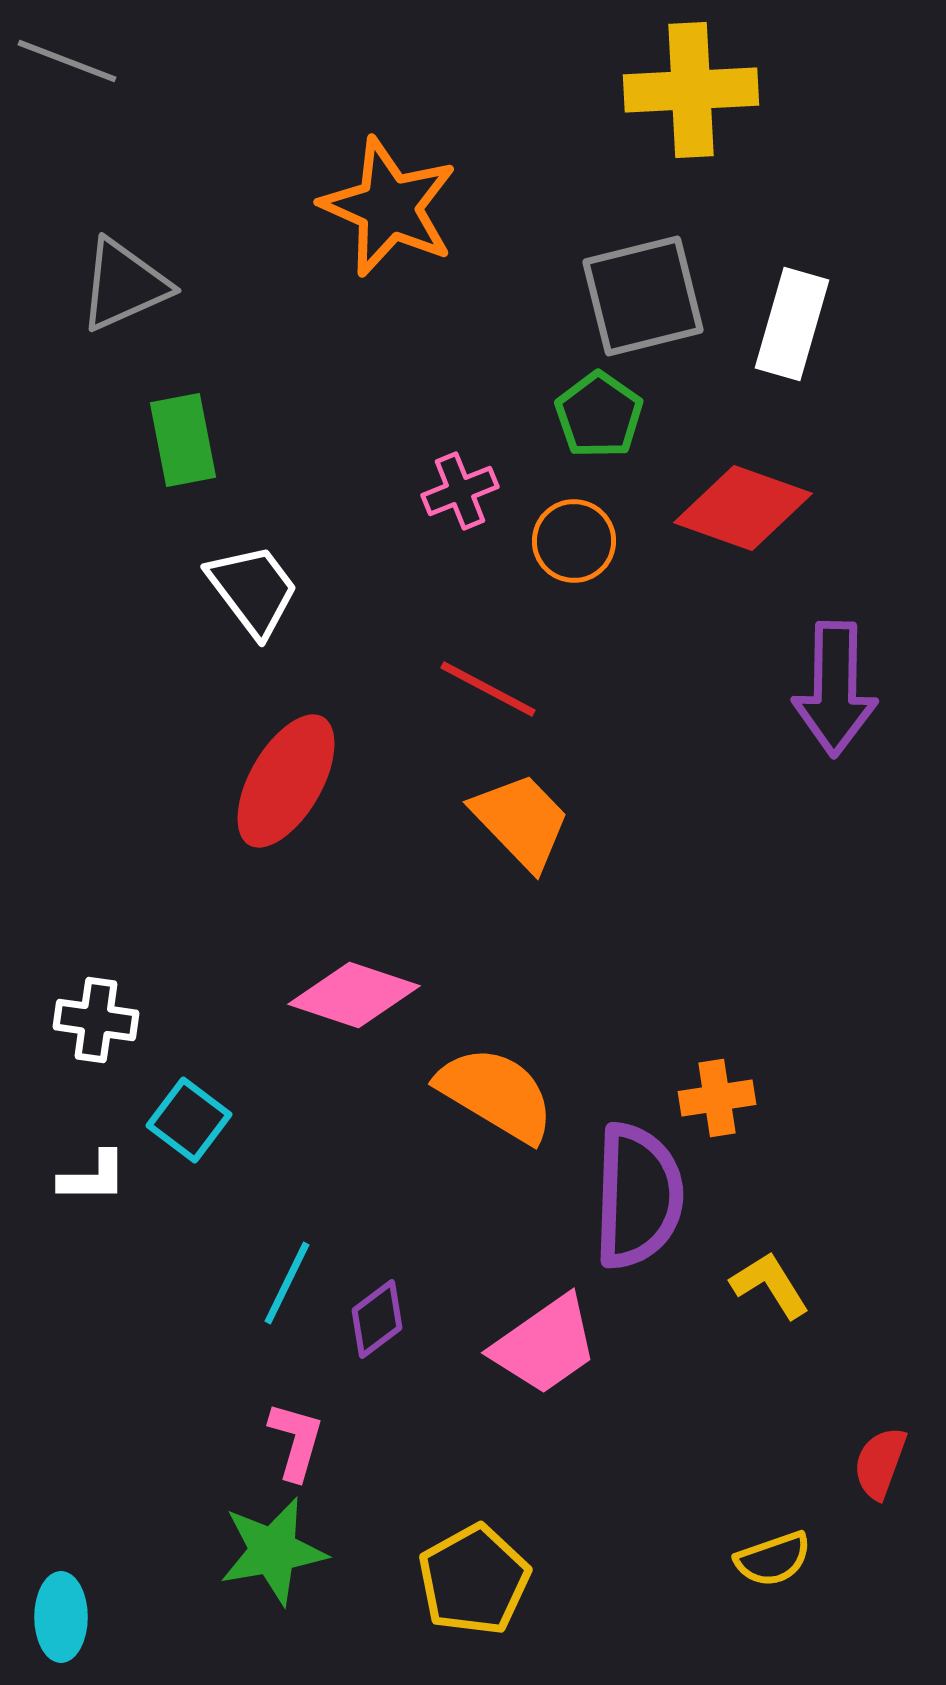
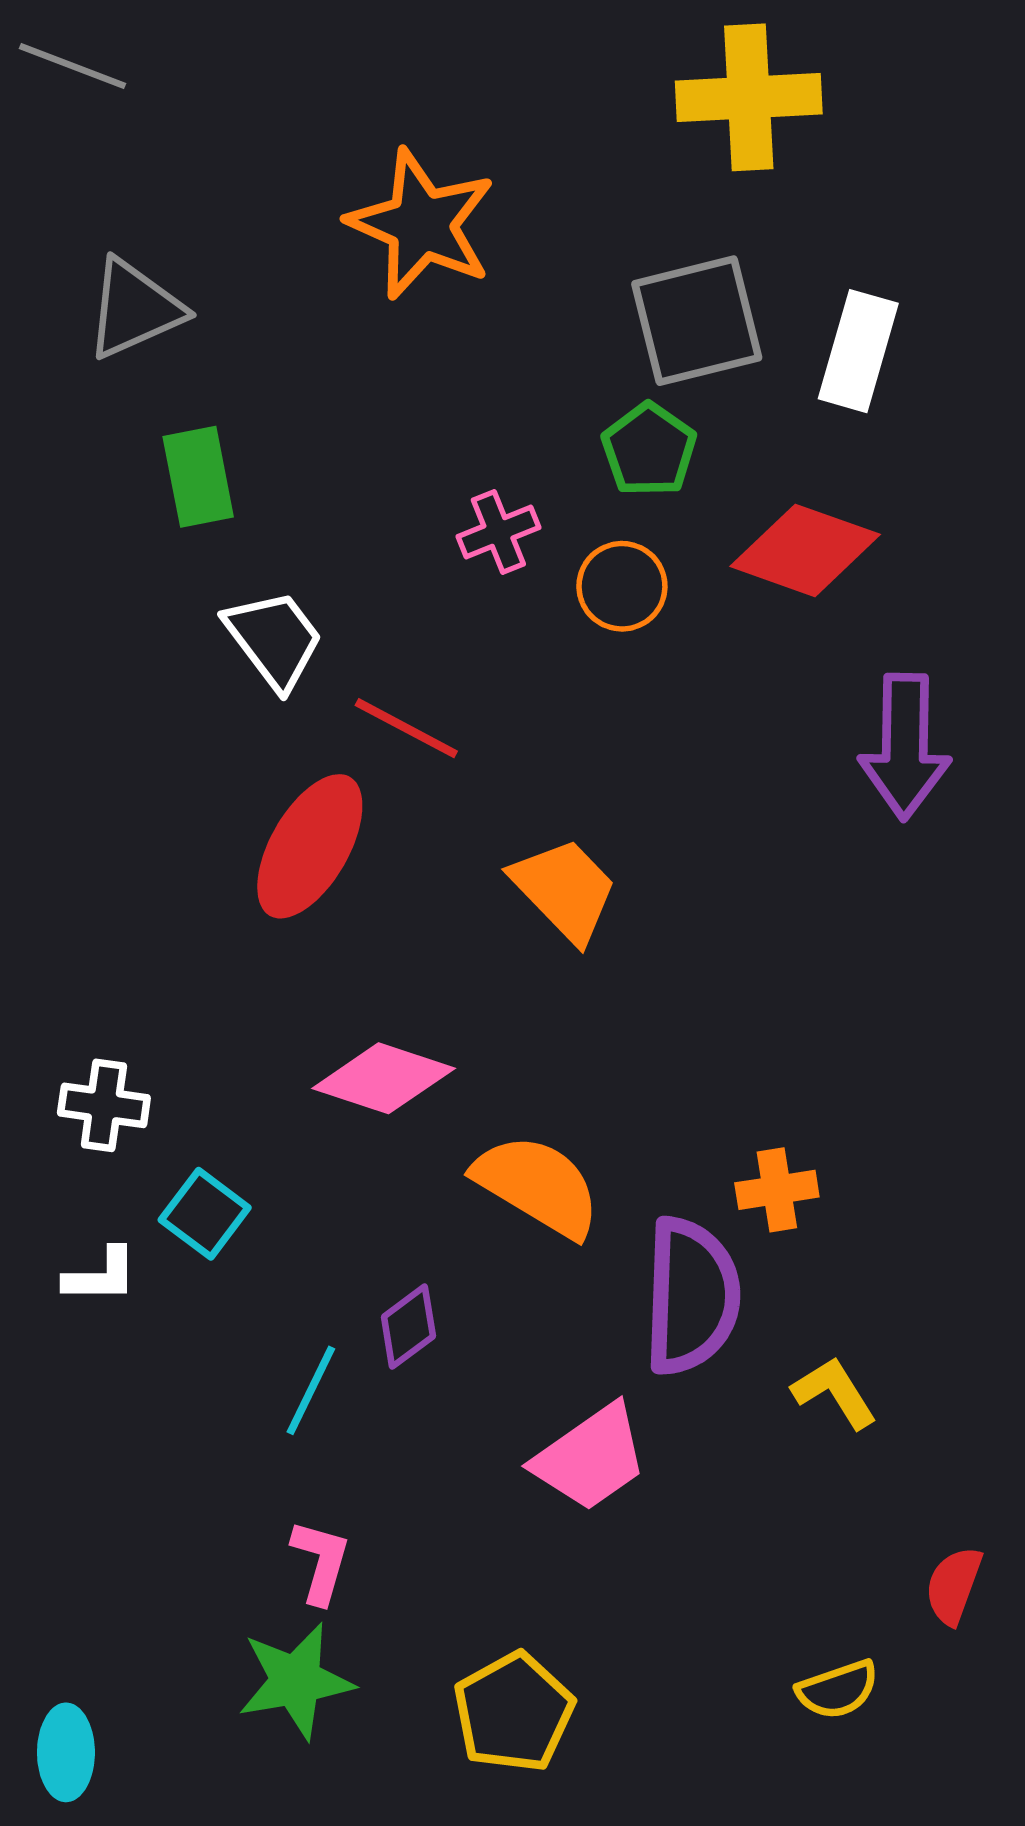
red line: (488, 689) -> (406, 728), moved
purple diamond: (377, 1319) -> (408, 1326), moved

